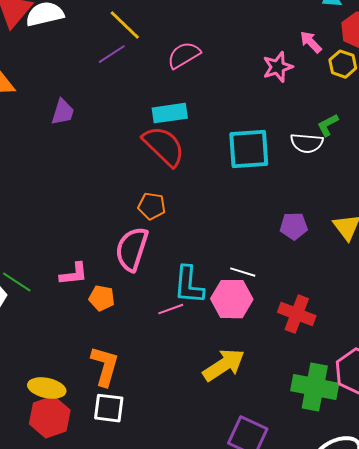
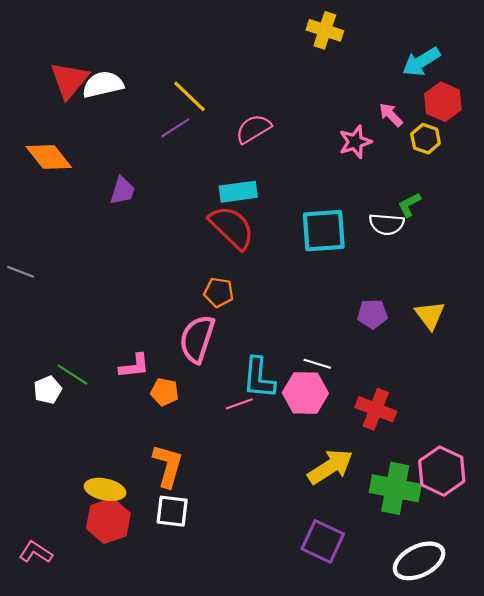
yellow arrow: (224, 365) -> (330, 467), moved

